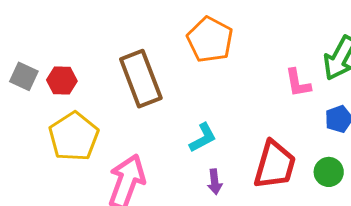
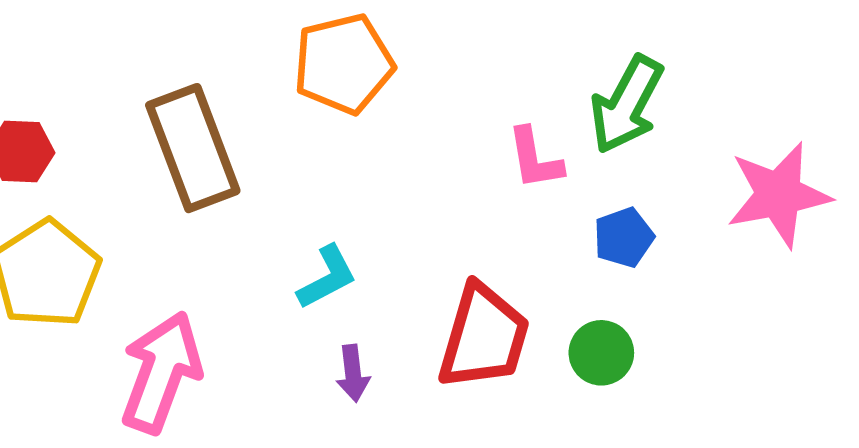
orange pentagon: (210, 40) -> (344, 64), turned 30

